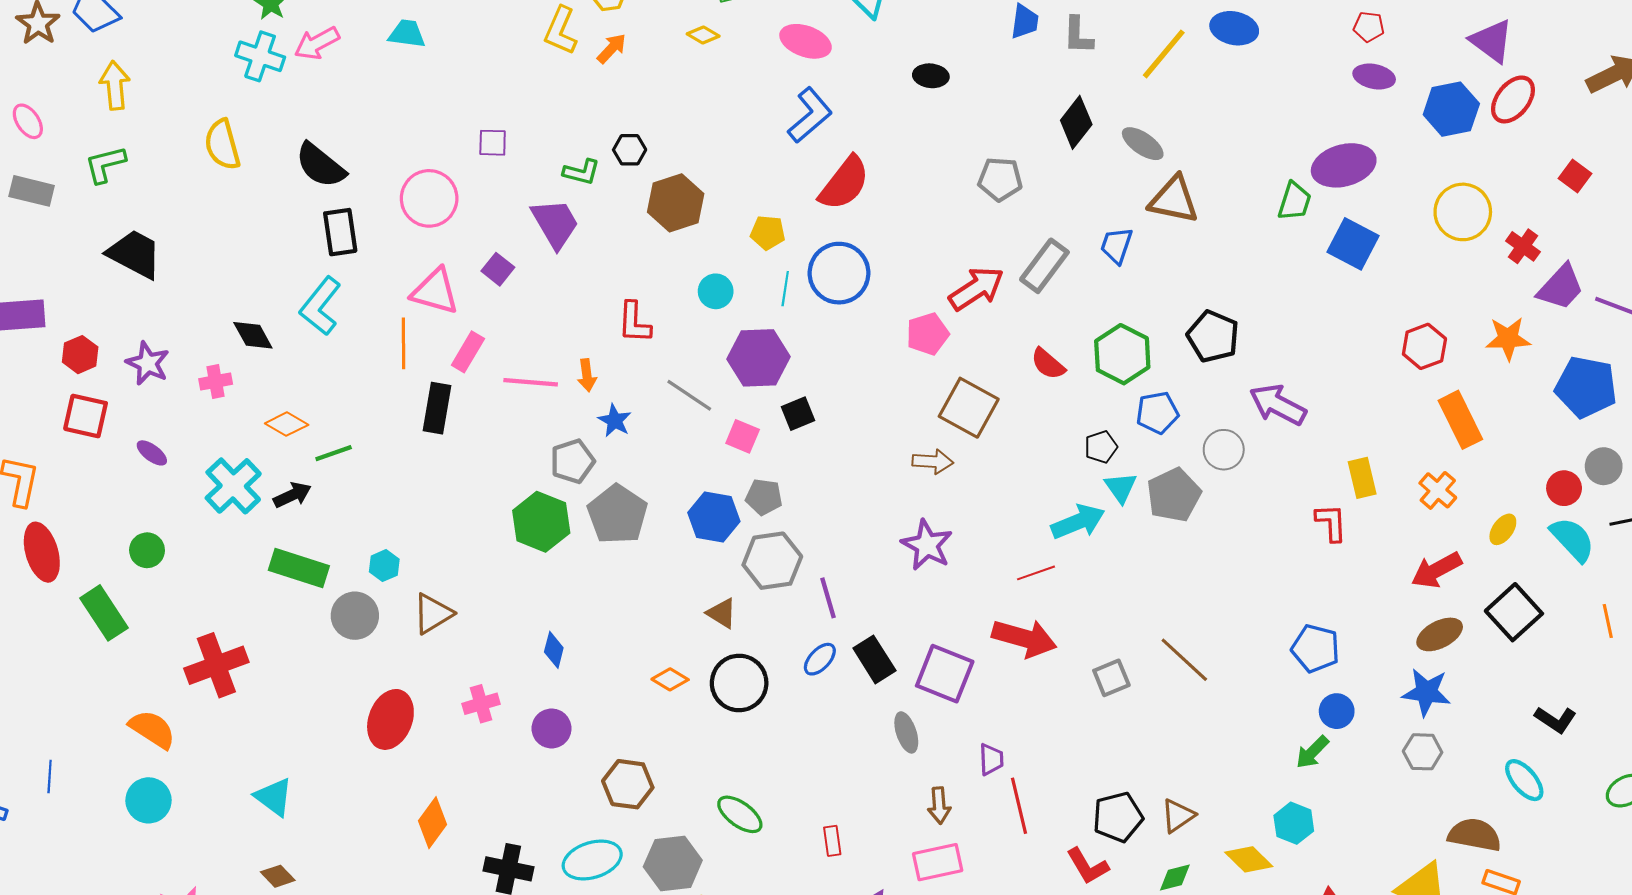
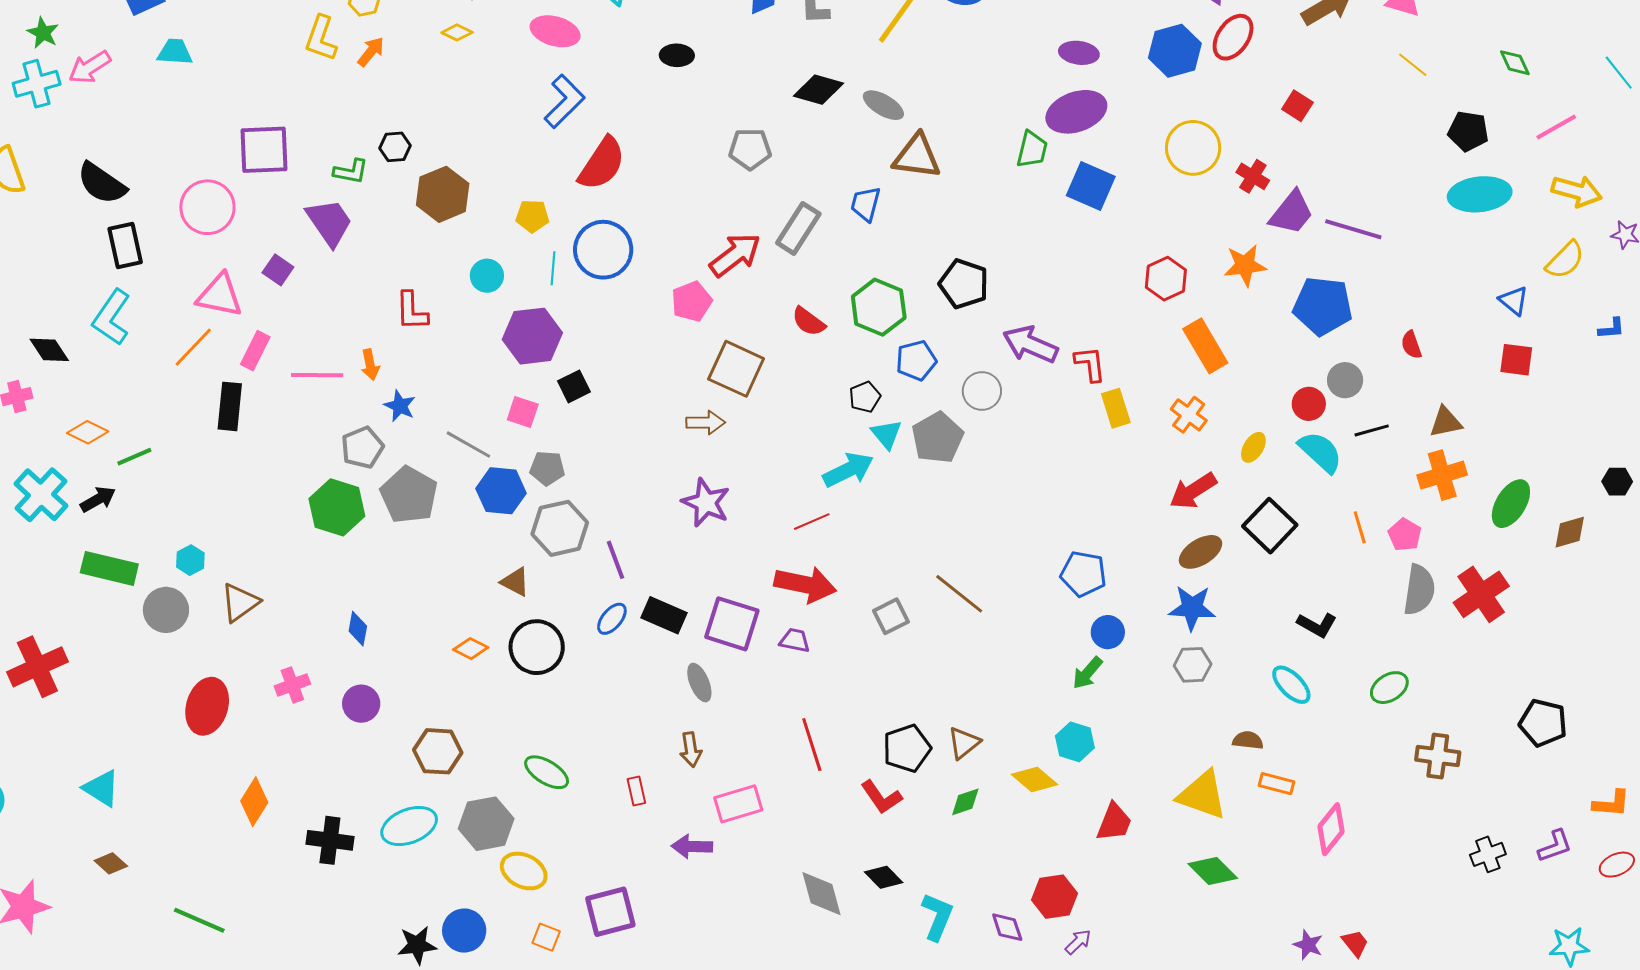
cyan cross: (260, 56) -> (37, 84), turned -30
purple ellipse: (1374, 77) -> (1079, 53), moved
black diamond: (1076, 122) -> (819, 90), turned 72
purple square: (493, 143) -> (264, 150), size x1.8
orange line: (404, 343) -> (193, 347), turned 48
gray line: (689, 395) -> (468, 445), moved
red L-shape: (1331, 523) -> (1090, 364), moved
black rectangle: (874, 659) -> (664, 615), turned -30
purple trapezoid: (991, 759) -> (795, 640), moved, turned -72
brown arrow: (939, 806) -> (691, 749), moved
brown semicircle: (1475, 835) -> (1248, 740), size x0.6

